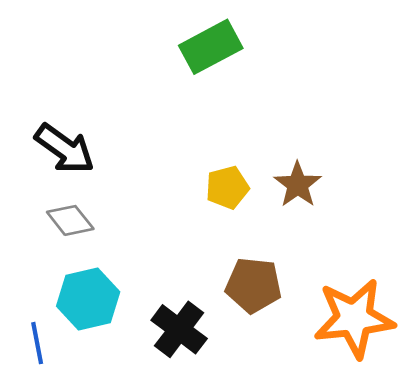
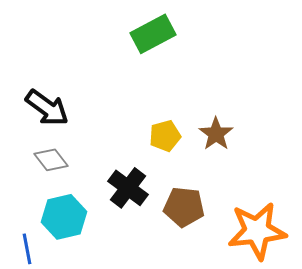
black cross: (179, 329) -> (128, 188), moved

